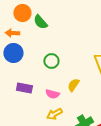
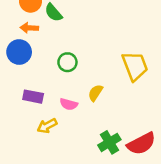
orange arrow: (12, 33) -> (29, 28), moved
yellow arrow: (54, 114) -> (47, 126), moved

